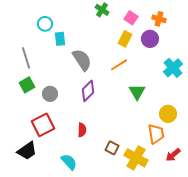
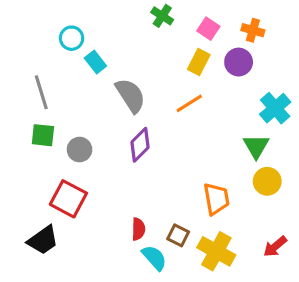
cyan rectangle: (60, 39) -> (95, 62), turned -32
green square: (27, 85) -> (43, 135), turned 35
green triangle: (137, 92) -> (256, 146), moved
red square: (43, 125) -> (68, 199), turned -35
red semicircle: (82, 130) -> (138, 229), moved
orange trapezoid: (156, 134) -> (216, 199), moved
cyan semicircle: (69, 162) -> (154, 258), moved

